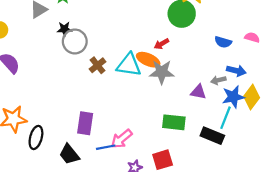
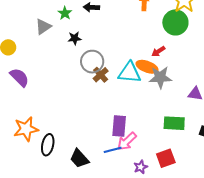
black star: (64, 29) -> (75, 38), moved
gray circle: (75, 41) -> (92, 62), moved
purple rectangle: (85, 123) -> (119, 126), moved

